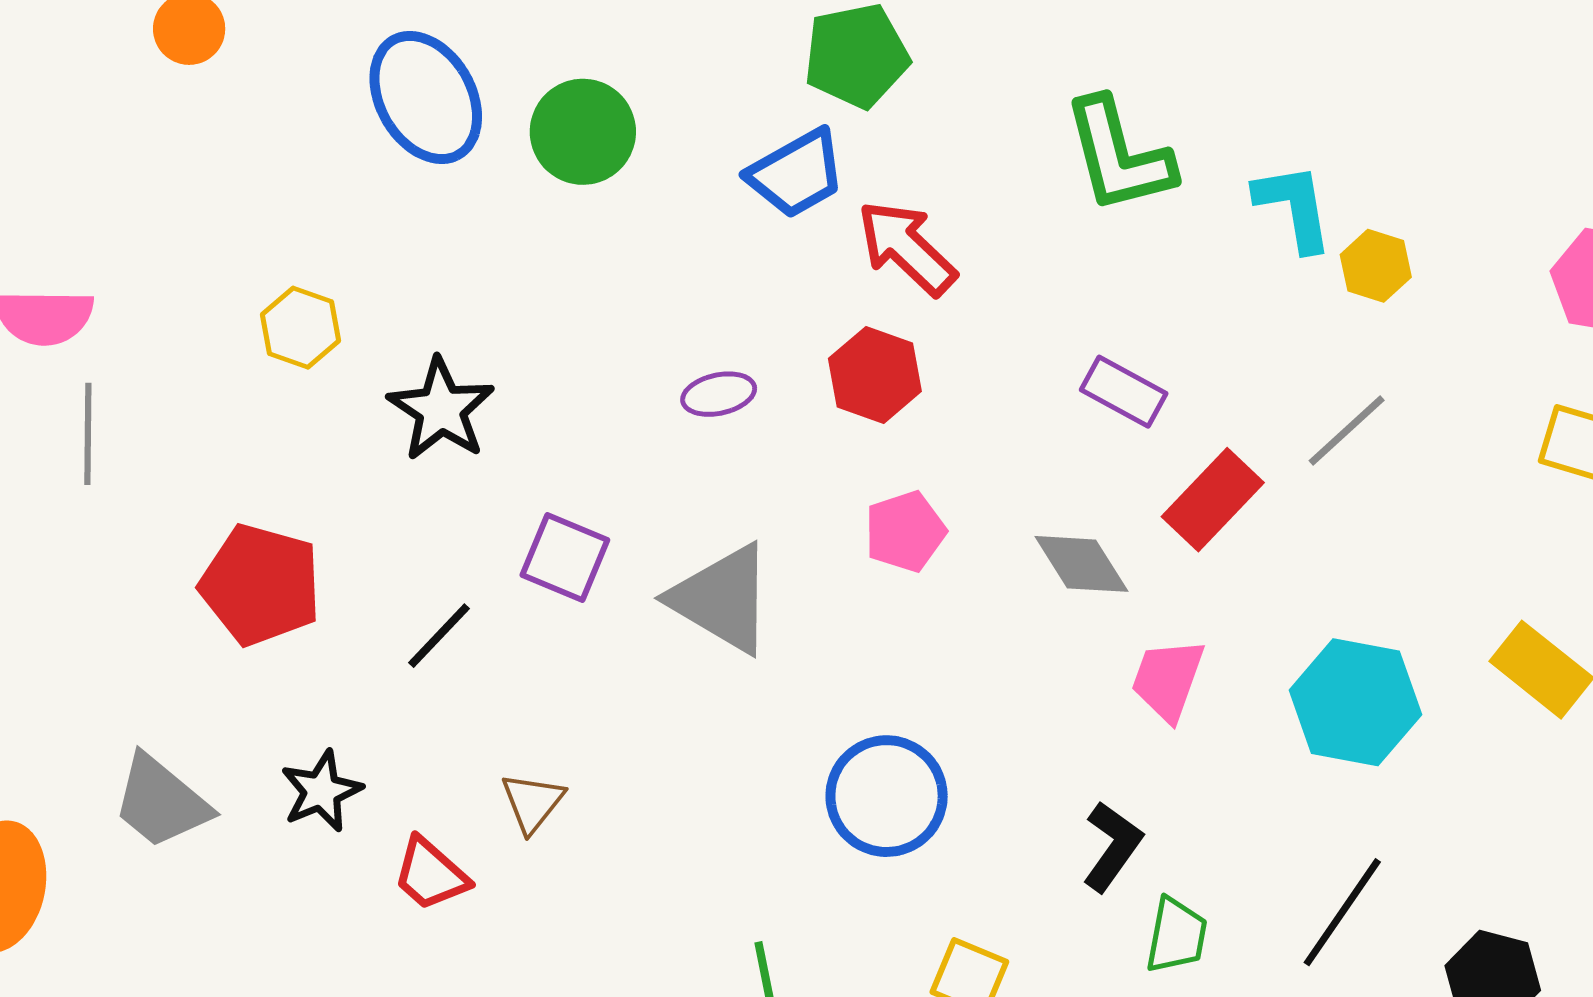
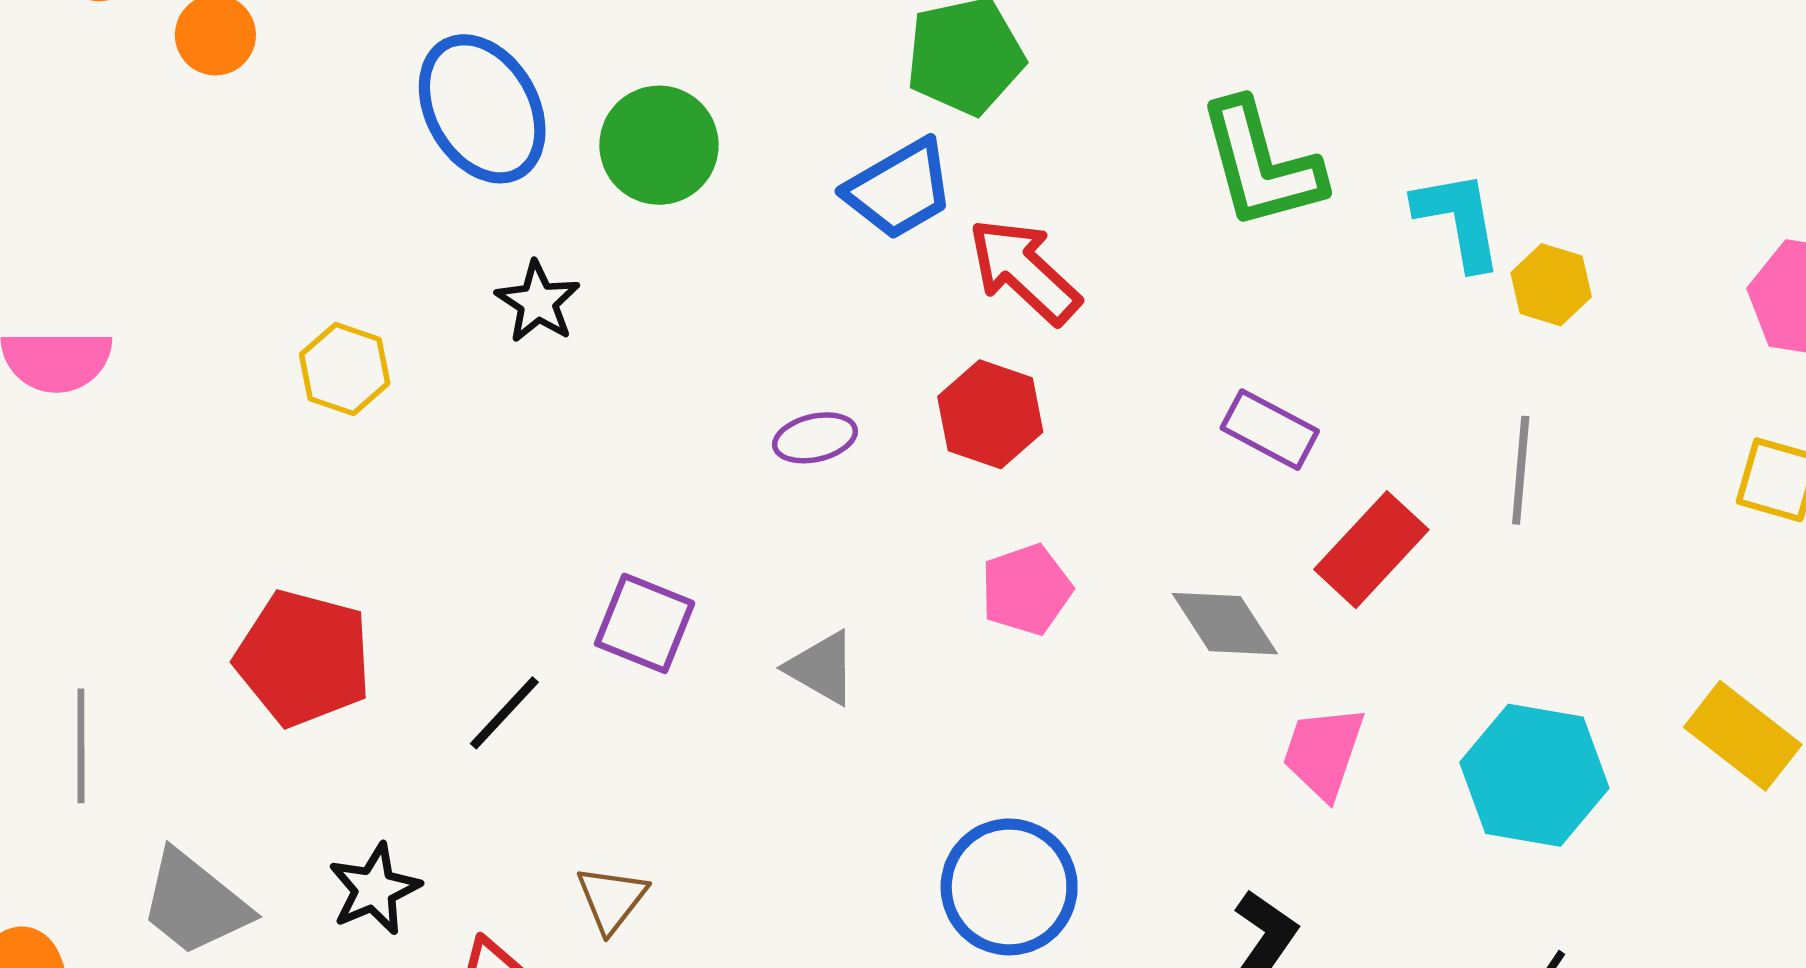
black star: (441, 409) -> (538, 302), moved, size x0.7
gray line: (1347, 431) -> (1521, 470), turned -42
gray line: (88, 434) -> (81, 746), moved
gray triangle: (722, 599) -> (822, 668), size x0.6

